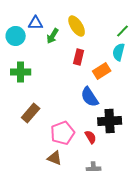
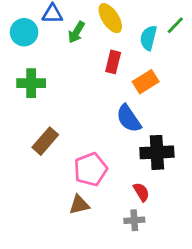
cyan semicircle: (119, 52) -> (148, 38), moved
red semicircle: (91, 137) -> (141, 192), moved
brown triangle: (55, 158) -> (79, 205), turned -35

